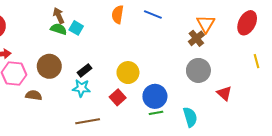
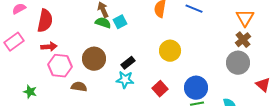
cyan square: (76, 28) -> (120, 22), turned 32
brown cross: (196, 38) -> (243, 40), moved
yellow circle: (128, 73) -> (170, 51), moved

